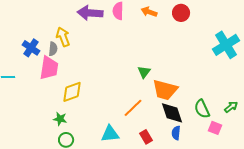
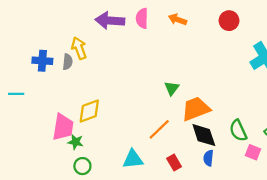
red circle: (181, 13) -> (229, 21), moved
blue cross: (31, 48) -> (42, 61), turned -30
pink trapezoid: (49, 68) -> (63, 127), moved
orange trapezoid: (165, 90) -> (196, 109), turned 144

